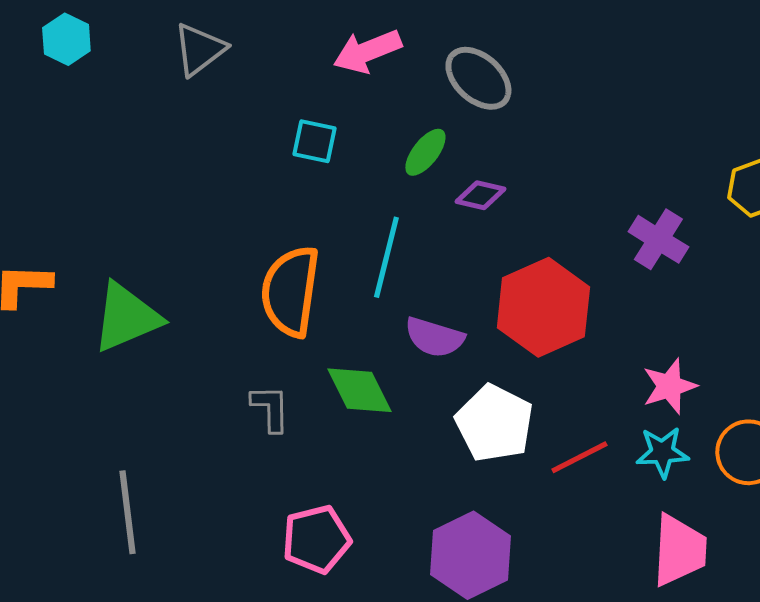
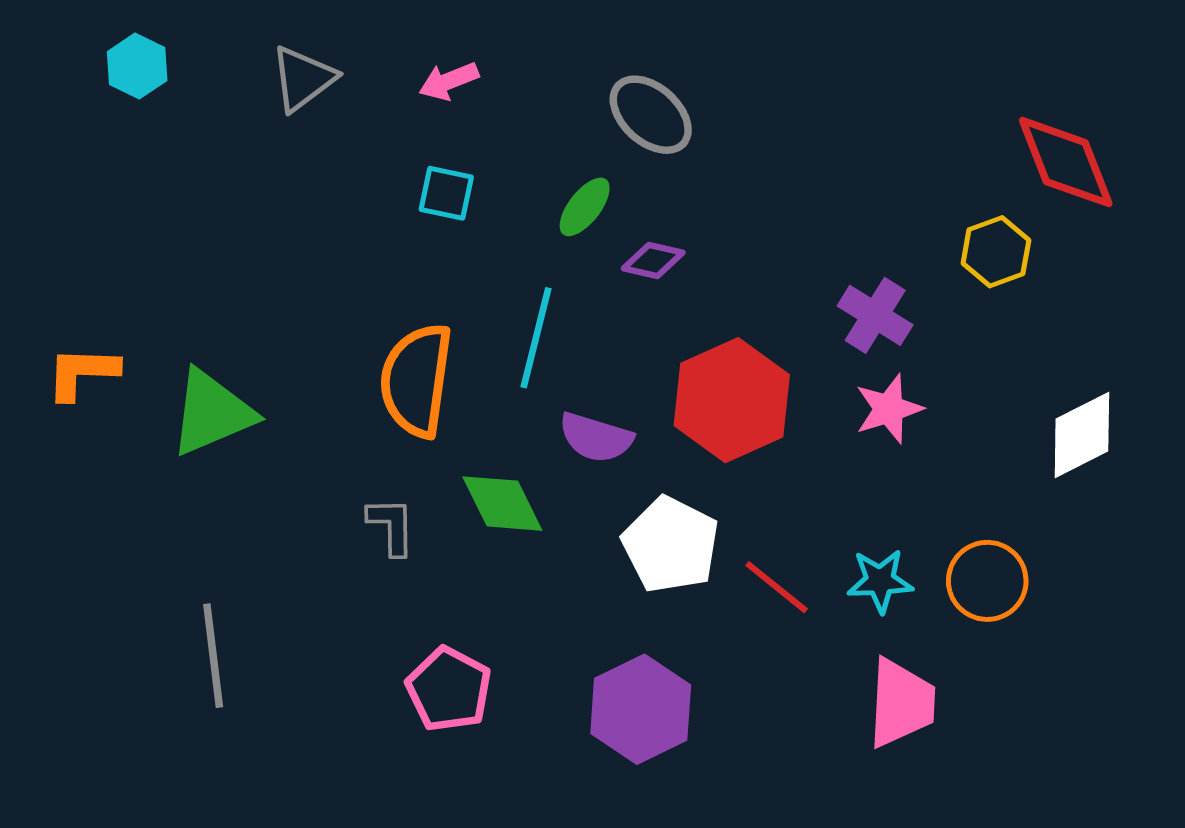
pink arrow: (367, 51) -> (449, 81), moved, size x0.7
pink star: (669, 386) -> (889, 409), moved
red line: (579, 457) -> (777, 587), turned 66
pink pentagon: (316, 539) -> (449, 689), turned -30

